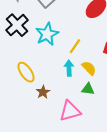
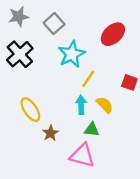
cyan star: (47, 34) -> (72, 54), moved
green triangle: (88, 89) -> (92, 130), moved
pink triangle: (70, 111) -> (82, 155), turned 30

